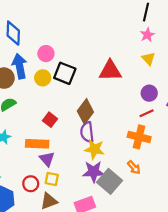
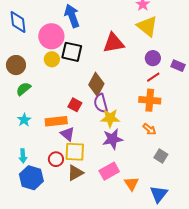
pink circle: (46, 54) -> (51, 36), size x1.6
yellow triangle: (148, 59) -> (147, 26), size x1.6
blue arrow: (20, 66) -> (72, 16), moved
red square: (50, 120) -> (75, 105), moved
yellow square: (52, 179) -> (75, 152), size x1.5
gray square: (109, 181) -> (161, 156), moved, size x0.6

